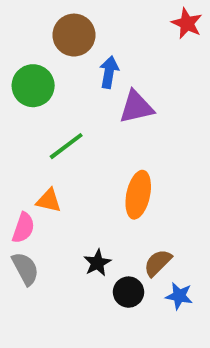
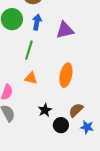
blue arrow: (109, 72) -> (37, 22), moved
green line: (66, 146) -> (29, 50), turned -36
orange triangle: (49, 201) -> (31, 78), moved

